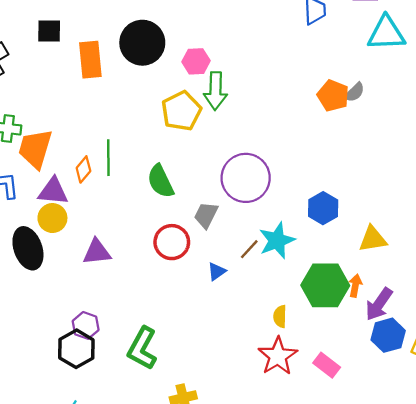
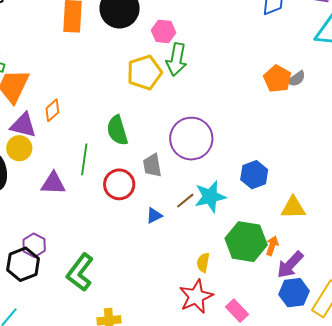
green line: (108, 158) -> (84, 159), moved
gray trapezoid: (206, 215) -> (152, 165), turned -45

